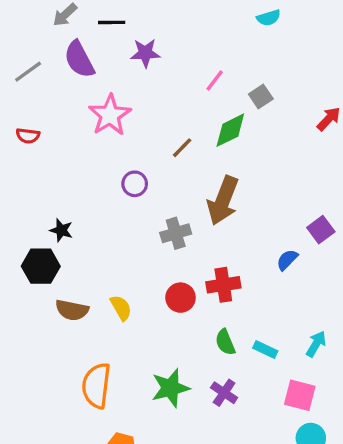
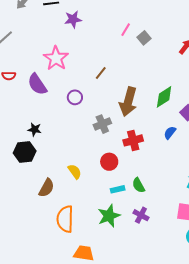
purple semicircle: (79, 59) -> (37, 84), moved
pink line: (215, 80) -> (126, 30), moved
green diamond: (230, 130) -> (164, 97), moved
red cross: (223, 285) -> (133, 140), moved
brown semicircle: (72, 310) -> (46, 188), moved, turned -66
cyan rectangle: (265, 350) -> (118, 189), moved, turned -32

